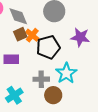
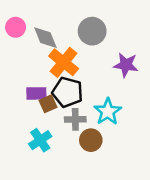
brown square: (20, 34) -> (48, 104), moved
orange cross: (32, 35) -> (64, 62), size x1.6
black pentagon: (48, 47) -> (67, 92), moved, turned 30

